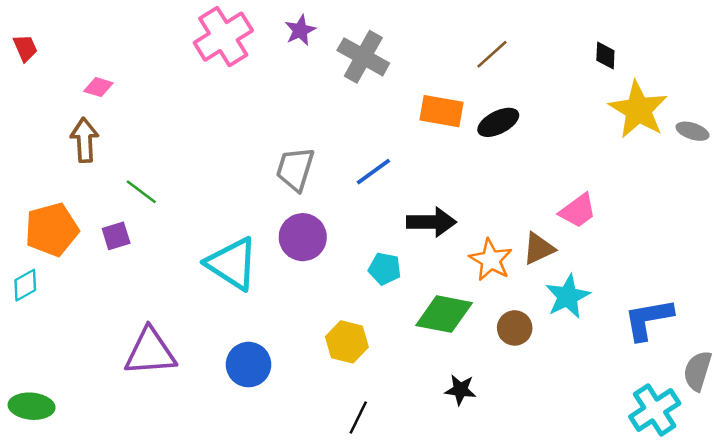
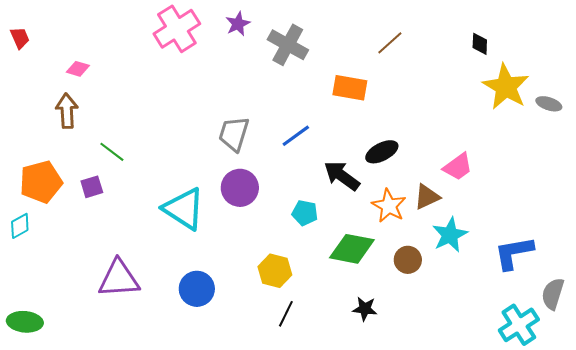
black ellipse: (498, 122) -> (382, 152), moved
black arrow: (431, 222) -> (342, 176), turned -144
black line: (358, 418) -> (286, 314), moved

